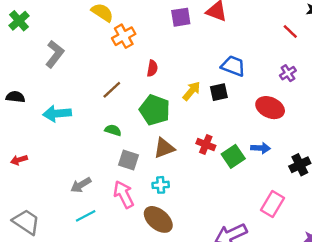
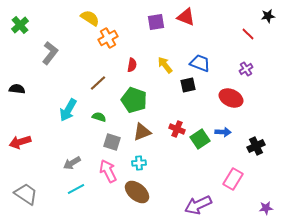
yellow arrow: (192, 91) -> (165, 65), moved, turned -78
cyan arrow: (57, 114) -> (68, 110), moved, turned -55
red arrow: (19, 160) -> (20, 142), size x1.5

